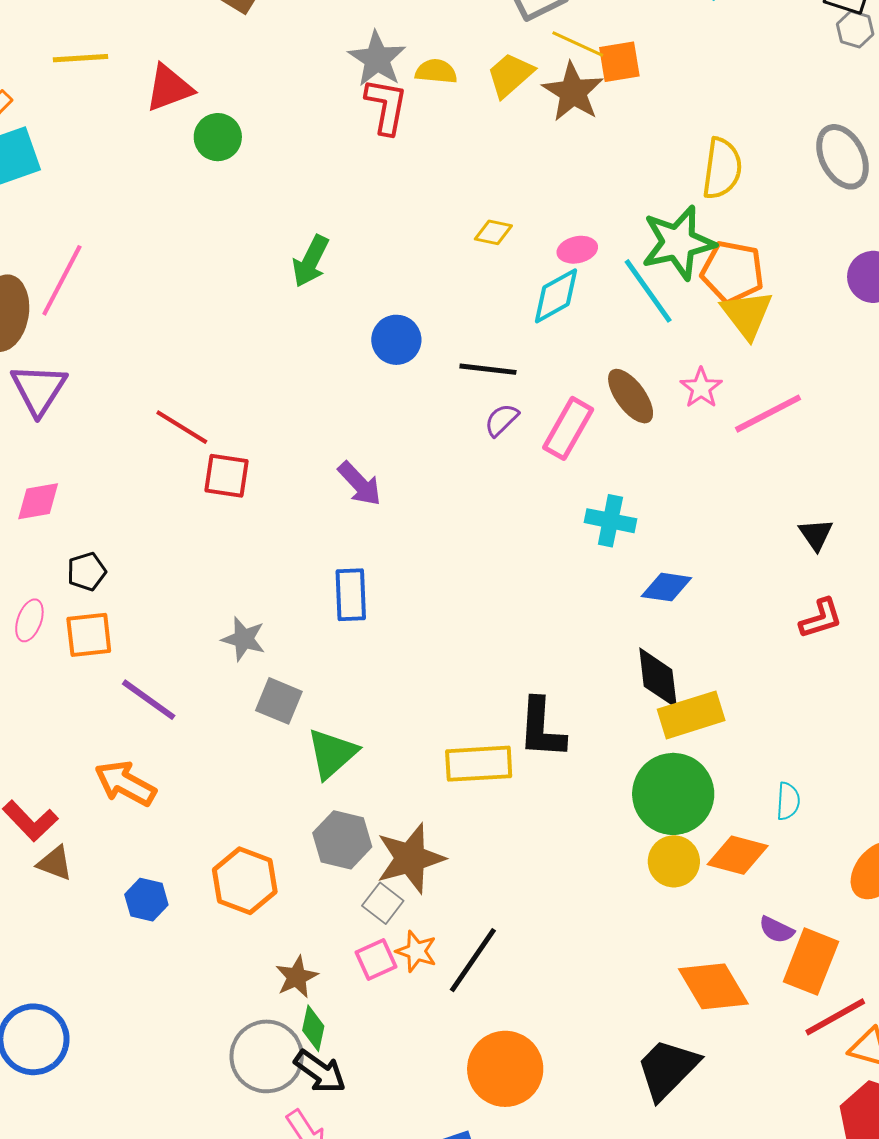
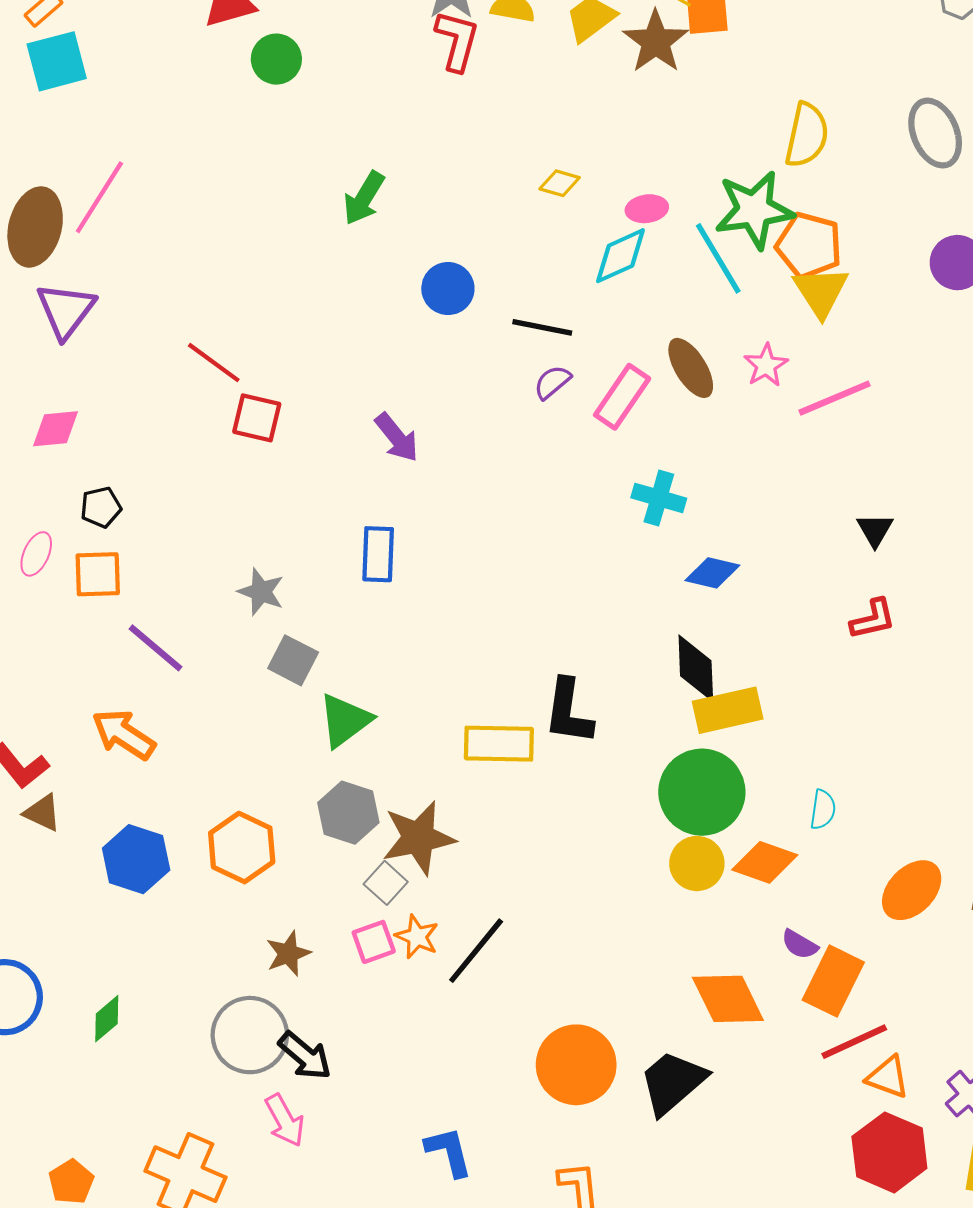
blue hexagon: (146, 900) -> (136, 859), size x1.5
green diamond: (313, 1028) -> (107, 1019), moved, turned 33
orange circle: (505, 1069) -> (576, 1065), moved

